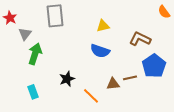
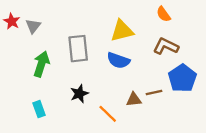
orange semicircle: (164, 12) -> (163, 14), moved
gray rectangle: (55, 16) -> (78, 49), moved
yellow triangle: (103, 26) -> (122, 31), size x1.5
gray triangle: (25, 34) -> (33, 26), moved

